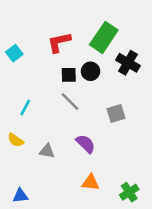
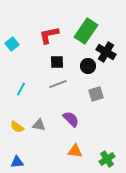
black circle: (91, 71) -> (88, 66), moved
gray line: (70, 101) -> (58, 84), turned -66
yellow semicircle: (16, 140) -> (17, 127), moved

